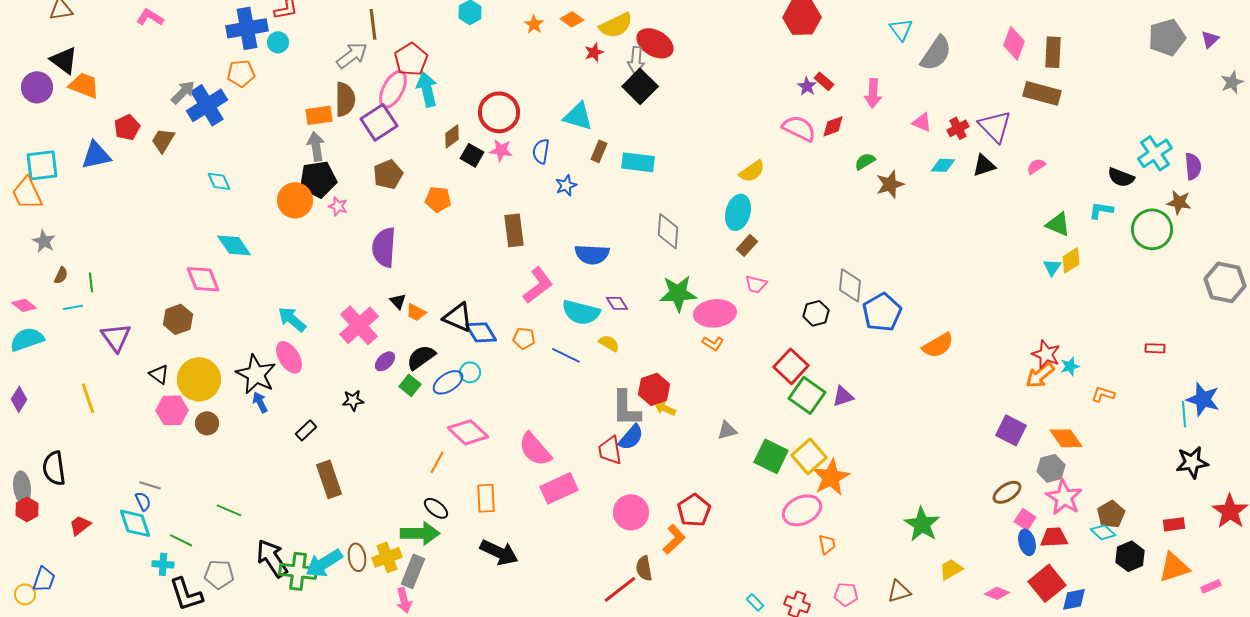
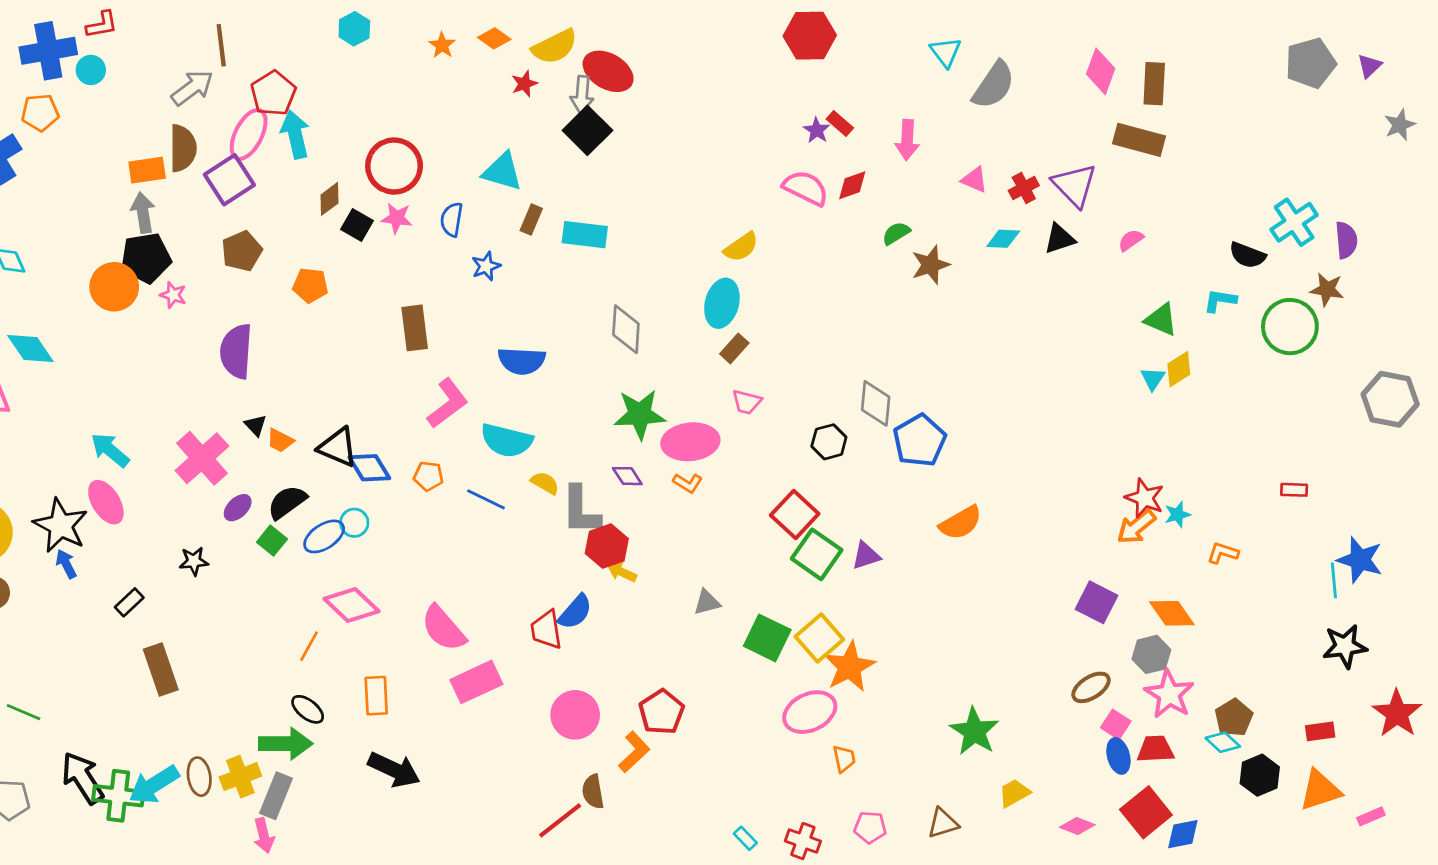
purple diamond: (617, 303) -> (627, 476), moved
orange semicircle: (938, 345) -> (961, 523), moved
gray L-shape: (626, 408) -> (581, 510), moved

